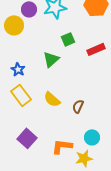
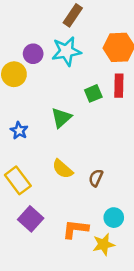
green square: (68, 39) -> (93, 93), moved
red rectangle: (96, 49) -> (119, 86), moved, turned -66
yellow rectangle: (21, 95) -> (18, 180), moved

